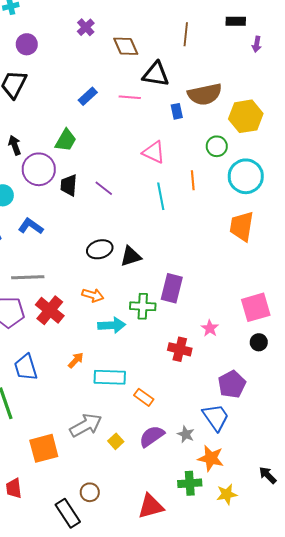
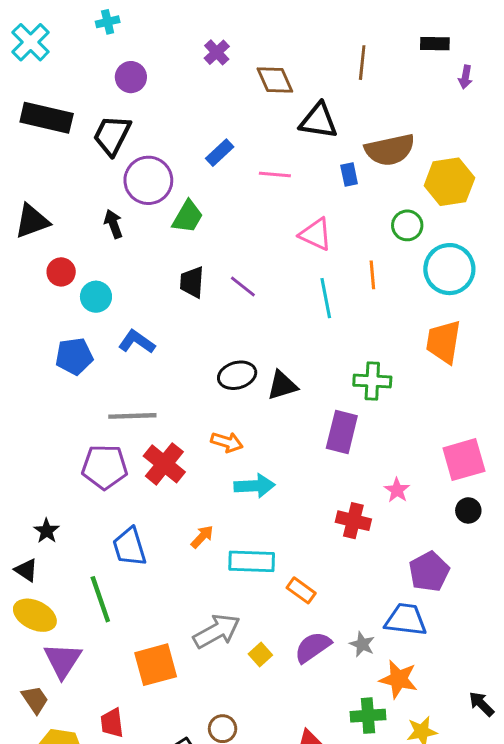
pink line: (130, 97) -> (275, 175), moved
purple circle: (39, 169) -> (148, 180), moved
green cross: (143, 306) -> (372, 381), moved
blue trapezoid: (216, 417) -> (406, 620), turned -48

